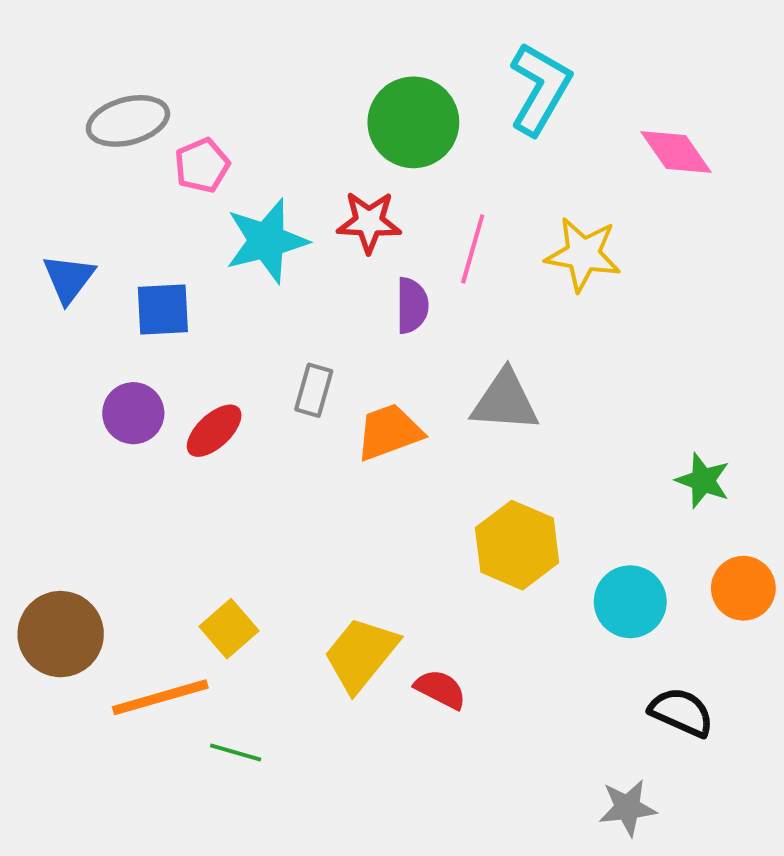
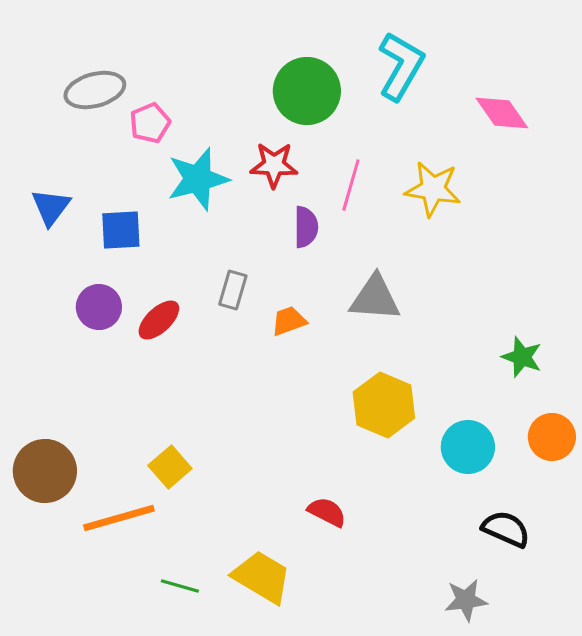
orange trapezoid: (389, 432) -> (289, 321), size x0.7
yellow trapezoid: (361, 654) -> (262, 577), moved, turned 82
green line: (236, 753) -> (180, 586), moved

